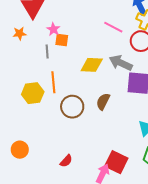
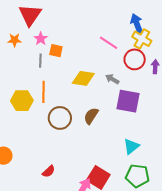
pink star: (53, 29) -> (41, 39), moved
gray arrow: (121, 63) -> (112, 79), size x0.6

